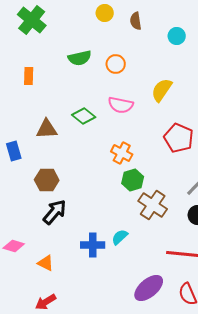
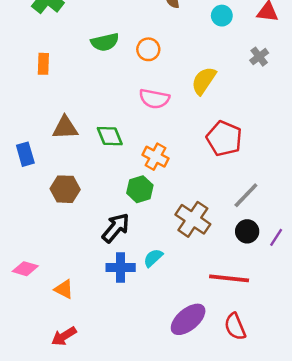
green diamond: (84, 116) -> (110, 136), moved, turned 30
green hexagon: (133, 180) -> (140, 189), moved
black arrow: (55, 212) -> (116, 228), moved

